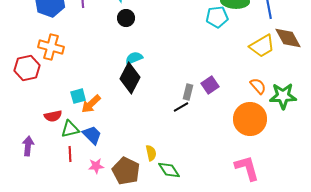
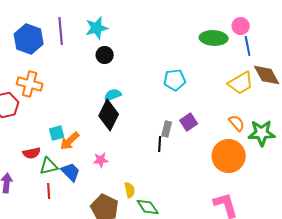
cyan pentagon: (217, 17) -> (175, 80), moved
black line: (181, 107) -> (160, 144), turned -56
pink star: (96, 166) -> (101, 160), moved

